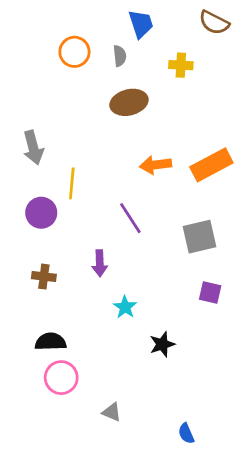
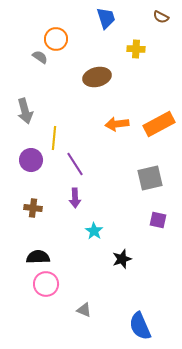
brown semicircle: (214, 23) -> (161, 17), size x0.7
gray semicircle: (120, 56) -> (40, 57), moved, turned -49
purple line: (130, 218) -> (75, 164), moved
blue semicircle: (186, 433) -> (140, 326), size x1.8

